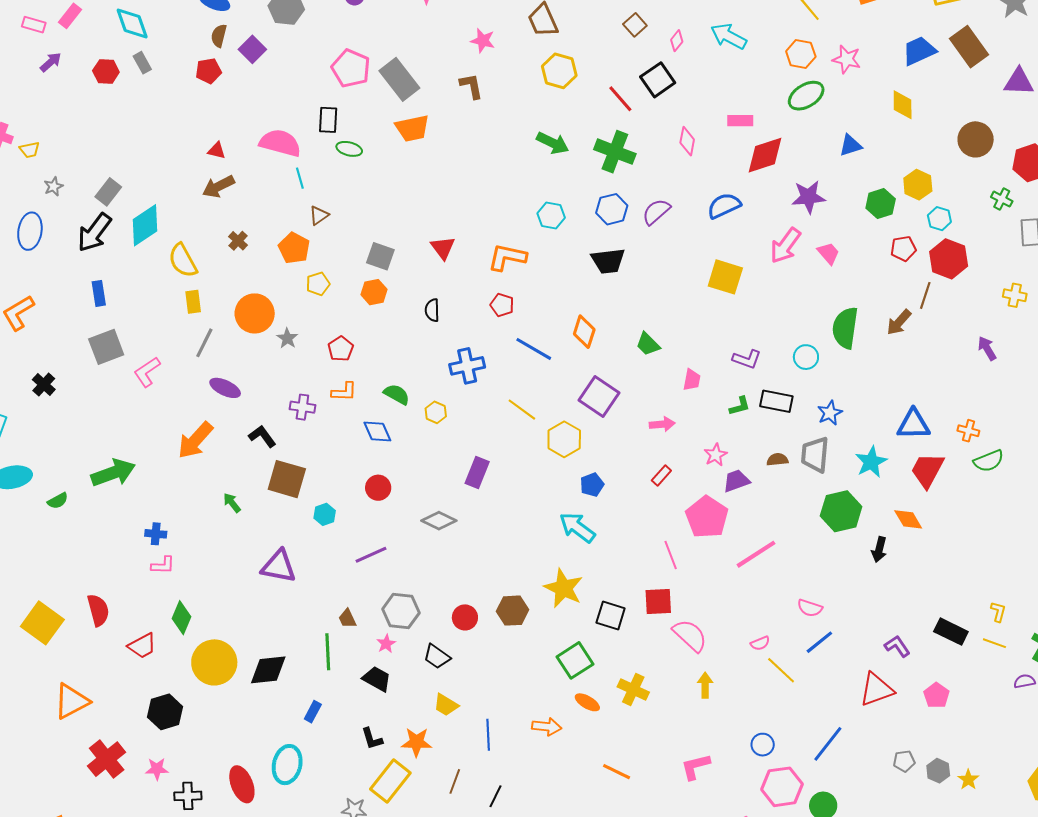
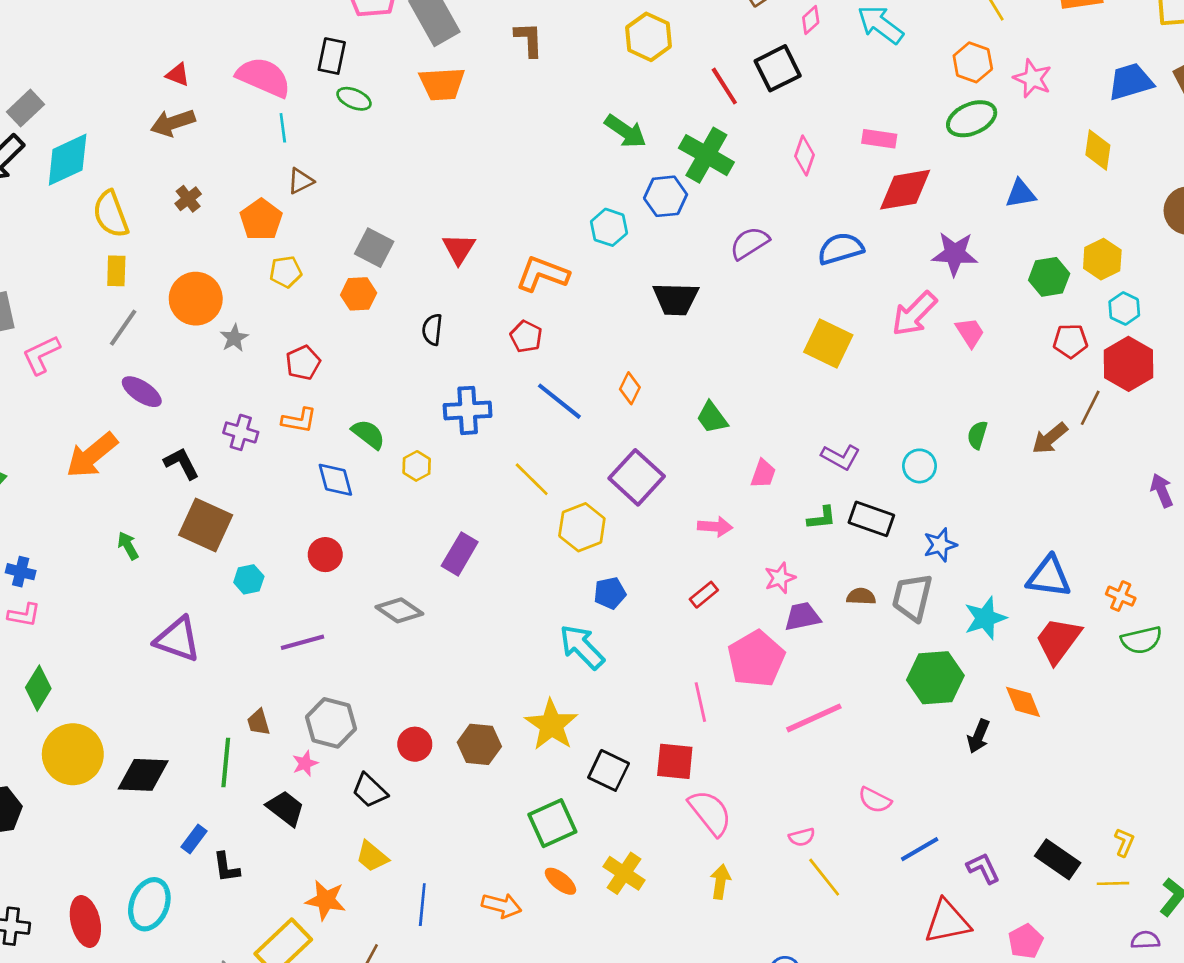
blue hexagon: (612, 209) -> (666, 196), moved
green semicircle: (845, 328) -> (977, 435), size x0.5
orange diamond: (584, 332) -> (630, 388), size x0.7
blue line: (819, 642) -> (920, 849), moved
yellow line: (994, 643) -> (1113, 883), turned -30
black L-shape: (372, 739) -> (226, 867), moved

